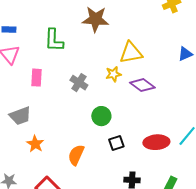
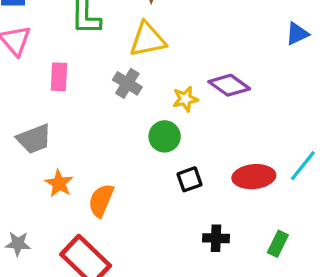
yellow triangle: (131, 53) -> (147, 40), moved
yellow star: (113, 74) -> (185, 99), moved
orange semicircle: (76, 155) -> (101, 200), moved

